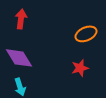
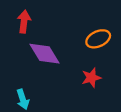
purple diamond: (19, 58) -> (45, 54), moved

